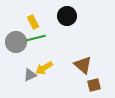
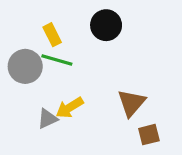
green line: (36, 38) -> (57, 60), turned 30
brown triangle: (83, 65) -> (131, 103), turned 30

